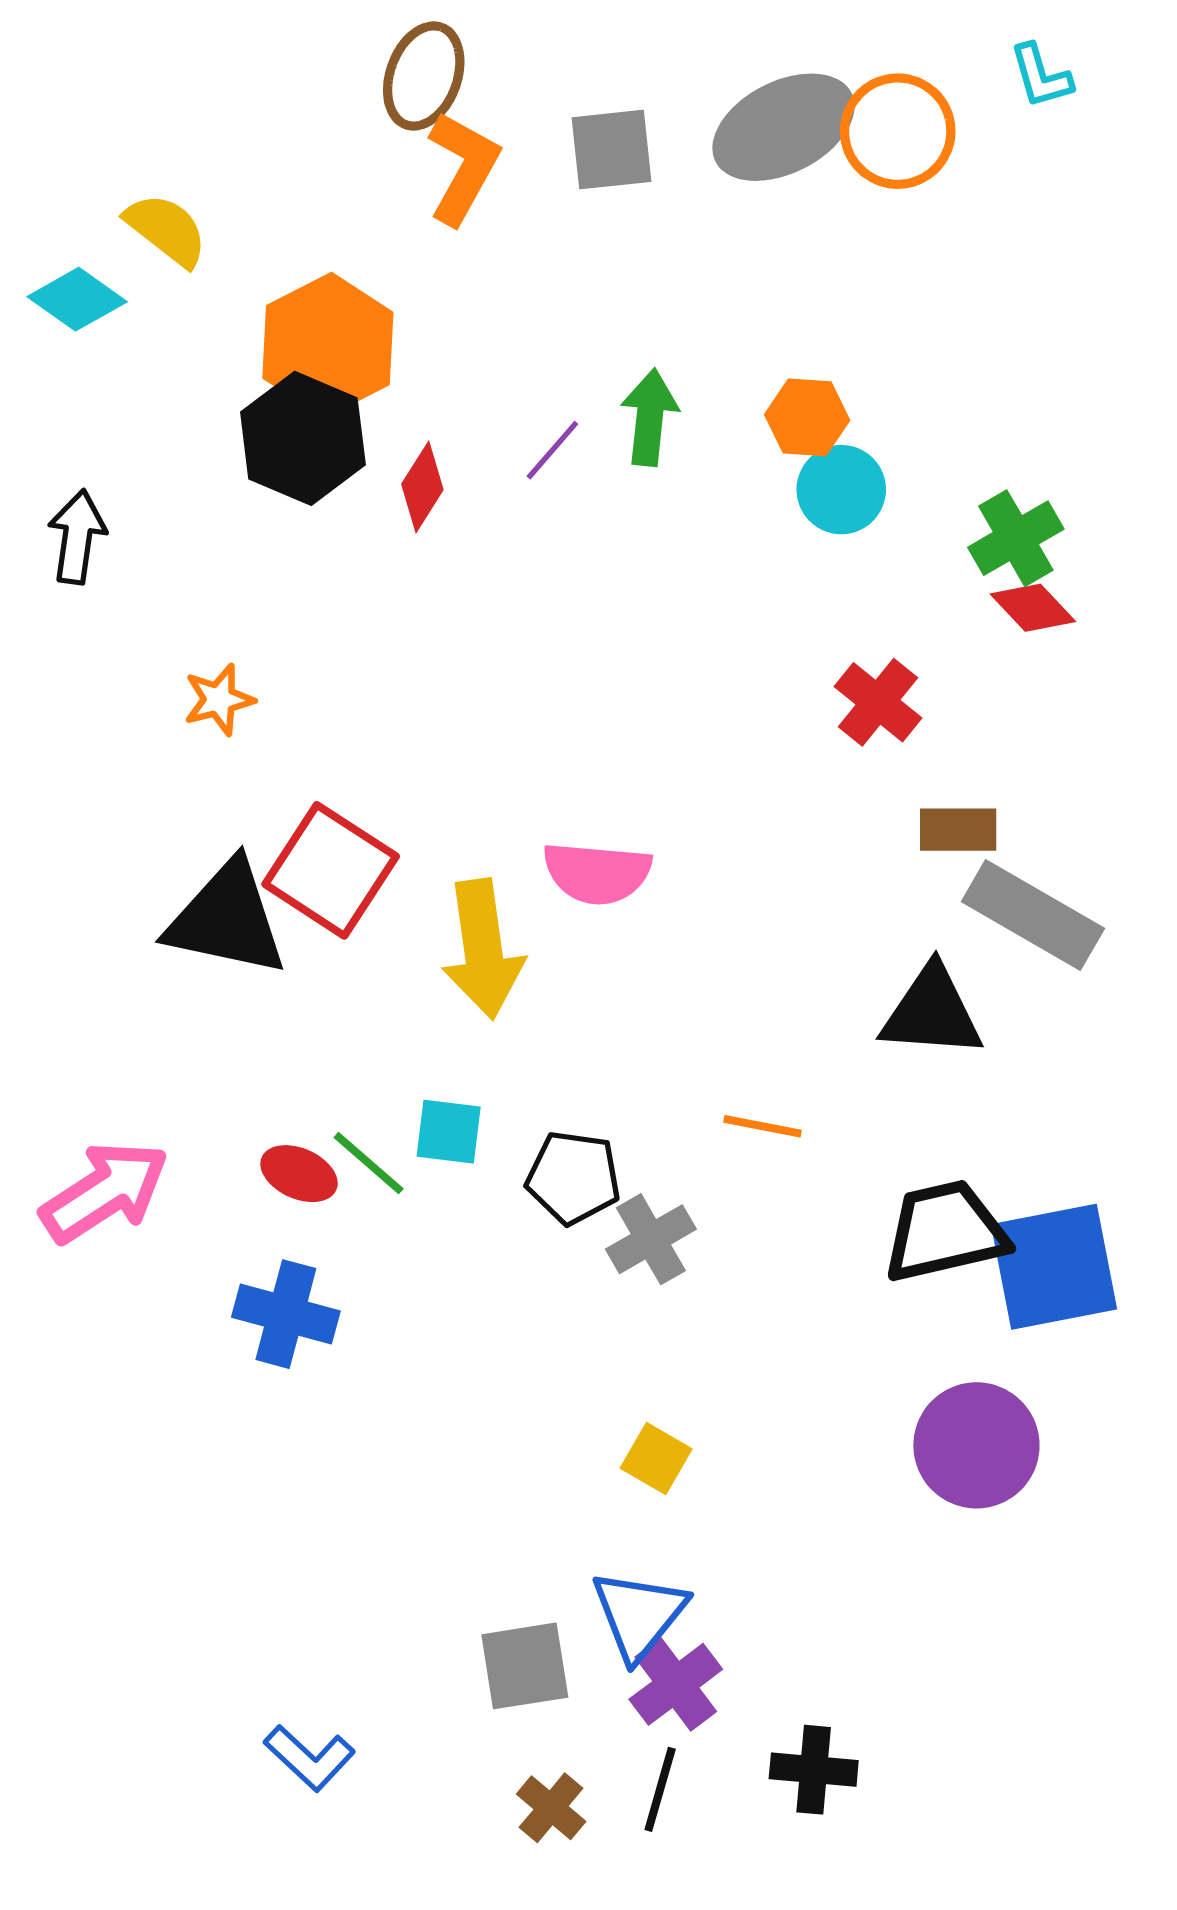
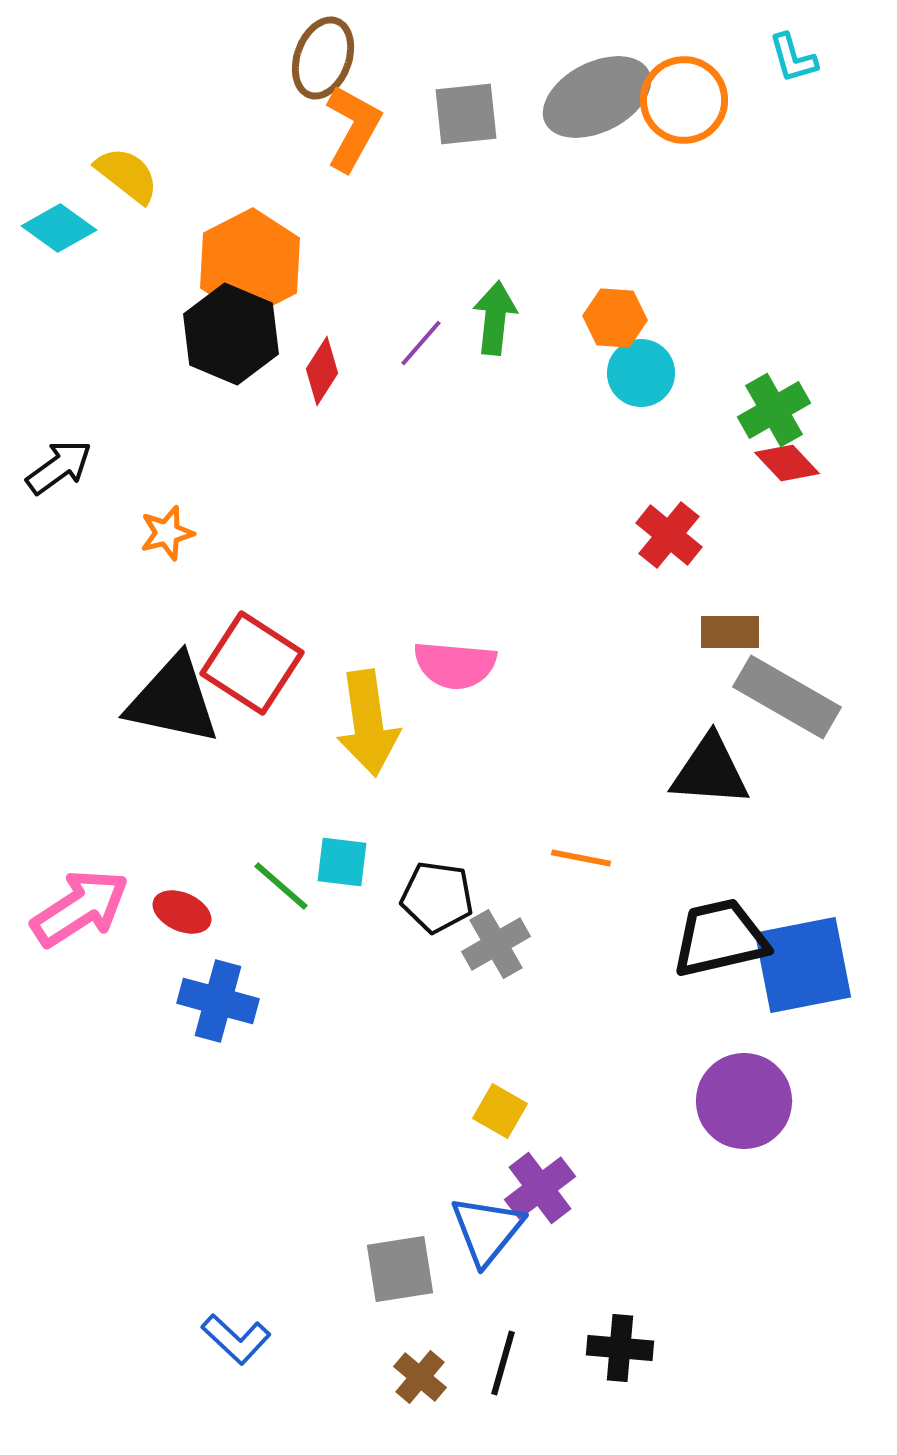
black arrow: (77, 537) -> (59, 467), moved, turned 46
red ellipse: (299, 1174) -> (182, 912), moved
purple cross: (676, 1684) -> (540, 1188), moved

